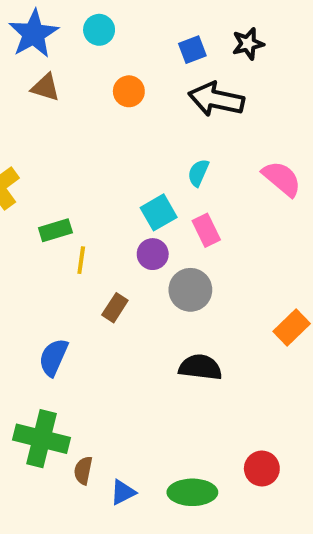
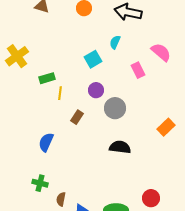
cyan semicircle: (198, 173) -> (115, 42), moved
cyan square: (159, 212) -> (93, 59), moved
pink rectangle: (206, 230) -> (138, 70), moved
green cross: (42, 439) -> (40, 183), size x0.6

